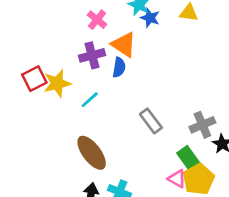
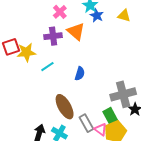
blue semicircle: (119, 67) -> (80, 74), moved
gray rectangle: (151, 121) -> (86, 123), moved
gray cross: (202, 125) -> (123, 94), size x1.4
brown ellipse: (92, 153) -> (65, 107), moved

